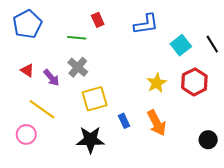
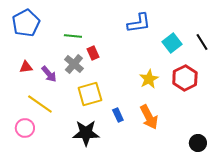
red rectangle: (98, 20) -> (93, 53), moved
red triangle: (27, 70) -> (26, 67), turned -40
black circle: (208, 140) -> (198, 143), moved

